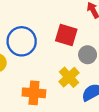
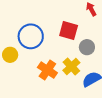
orange cross: (34, 93) -> (47, 70), moved, turned 30

